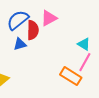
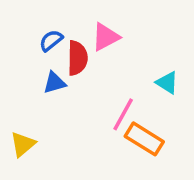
blue semicircle: (18, 20) -> (51, 40), size x0.6
pink line: (85, 62) -> (123, 114), moved

